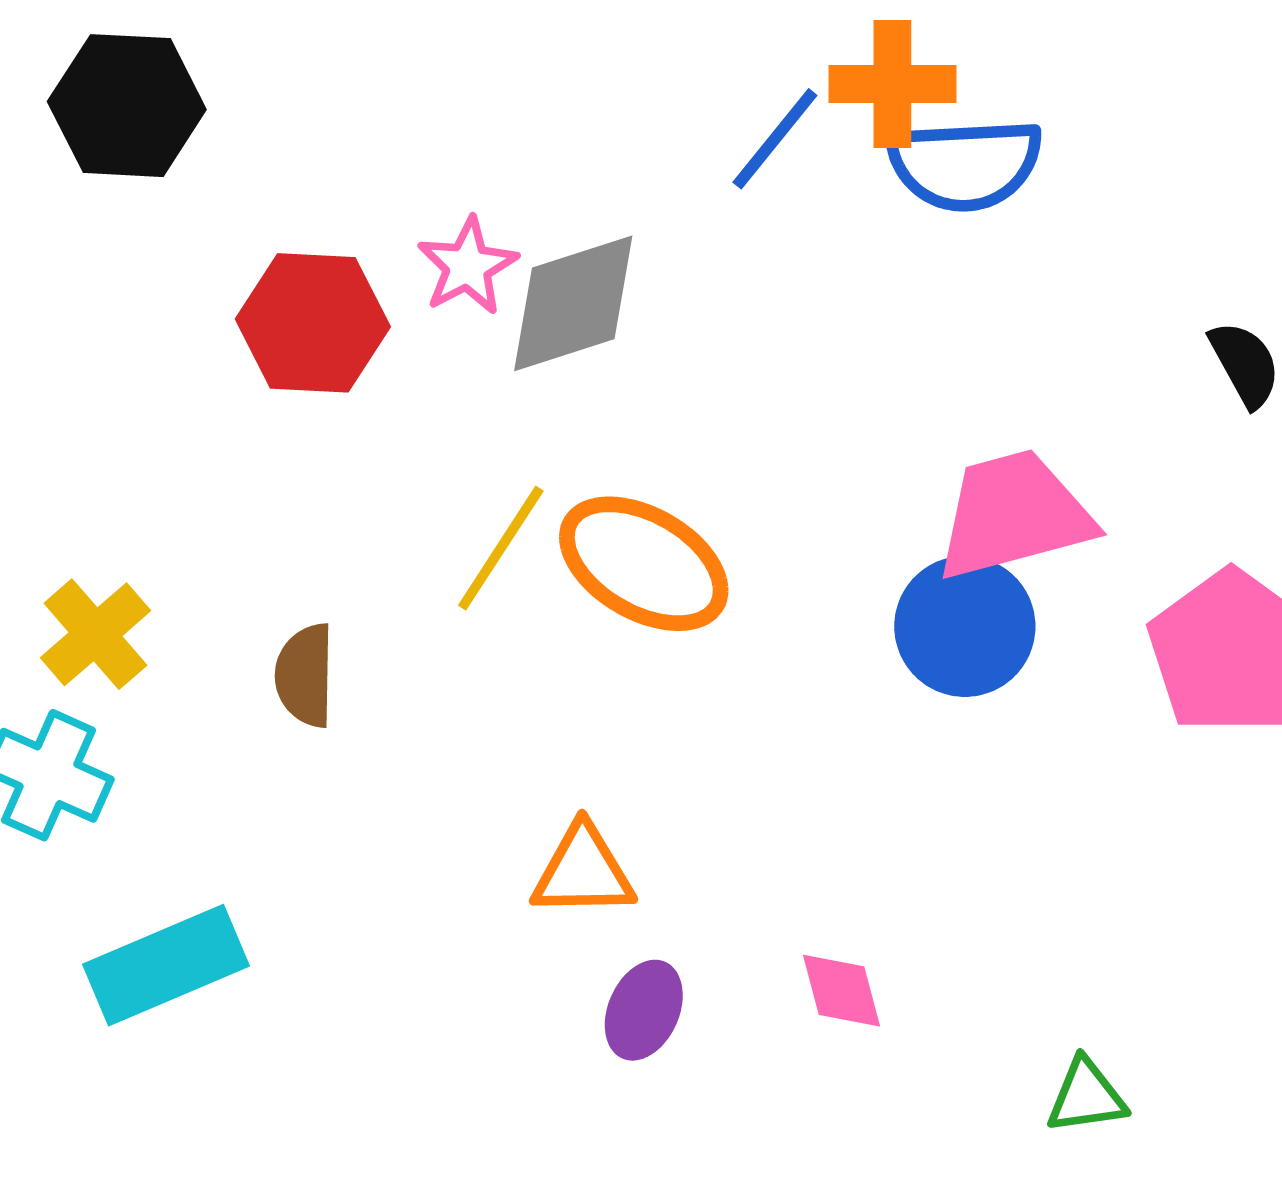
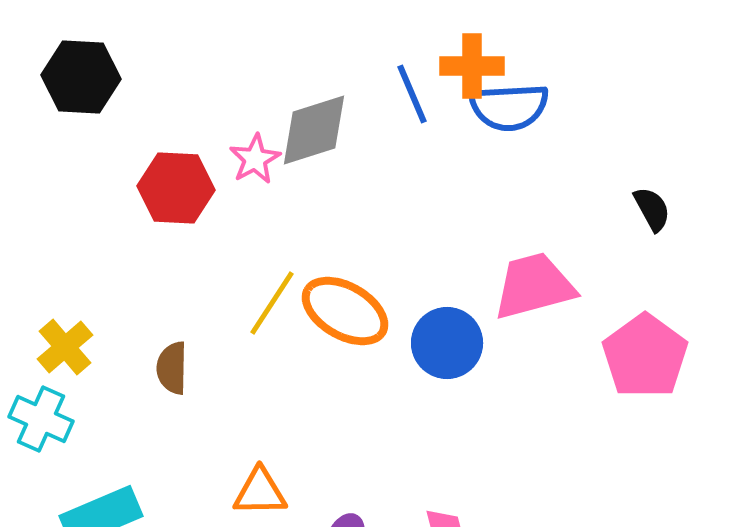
blue line: (775, 139) -> (412, 94), turned -62
gray diamond: (573, 303) -> (314, 130), moved
blue circle: (965, 626) -> (447, 343), moved
orange triangle: (583, 871) -> (260, 492), moved

